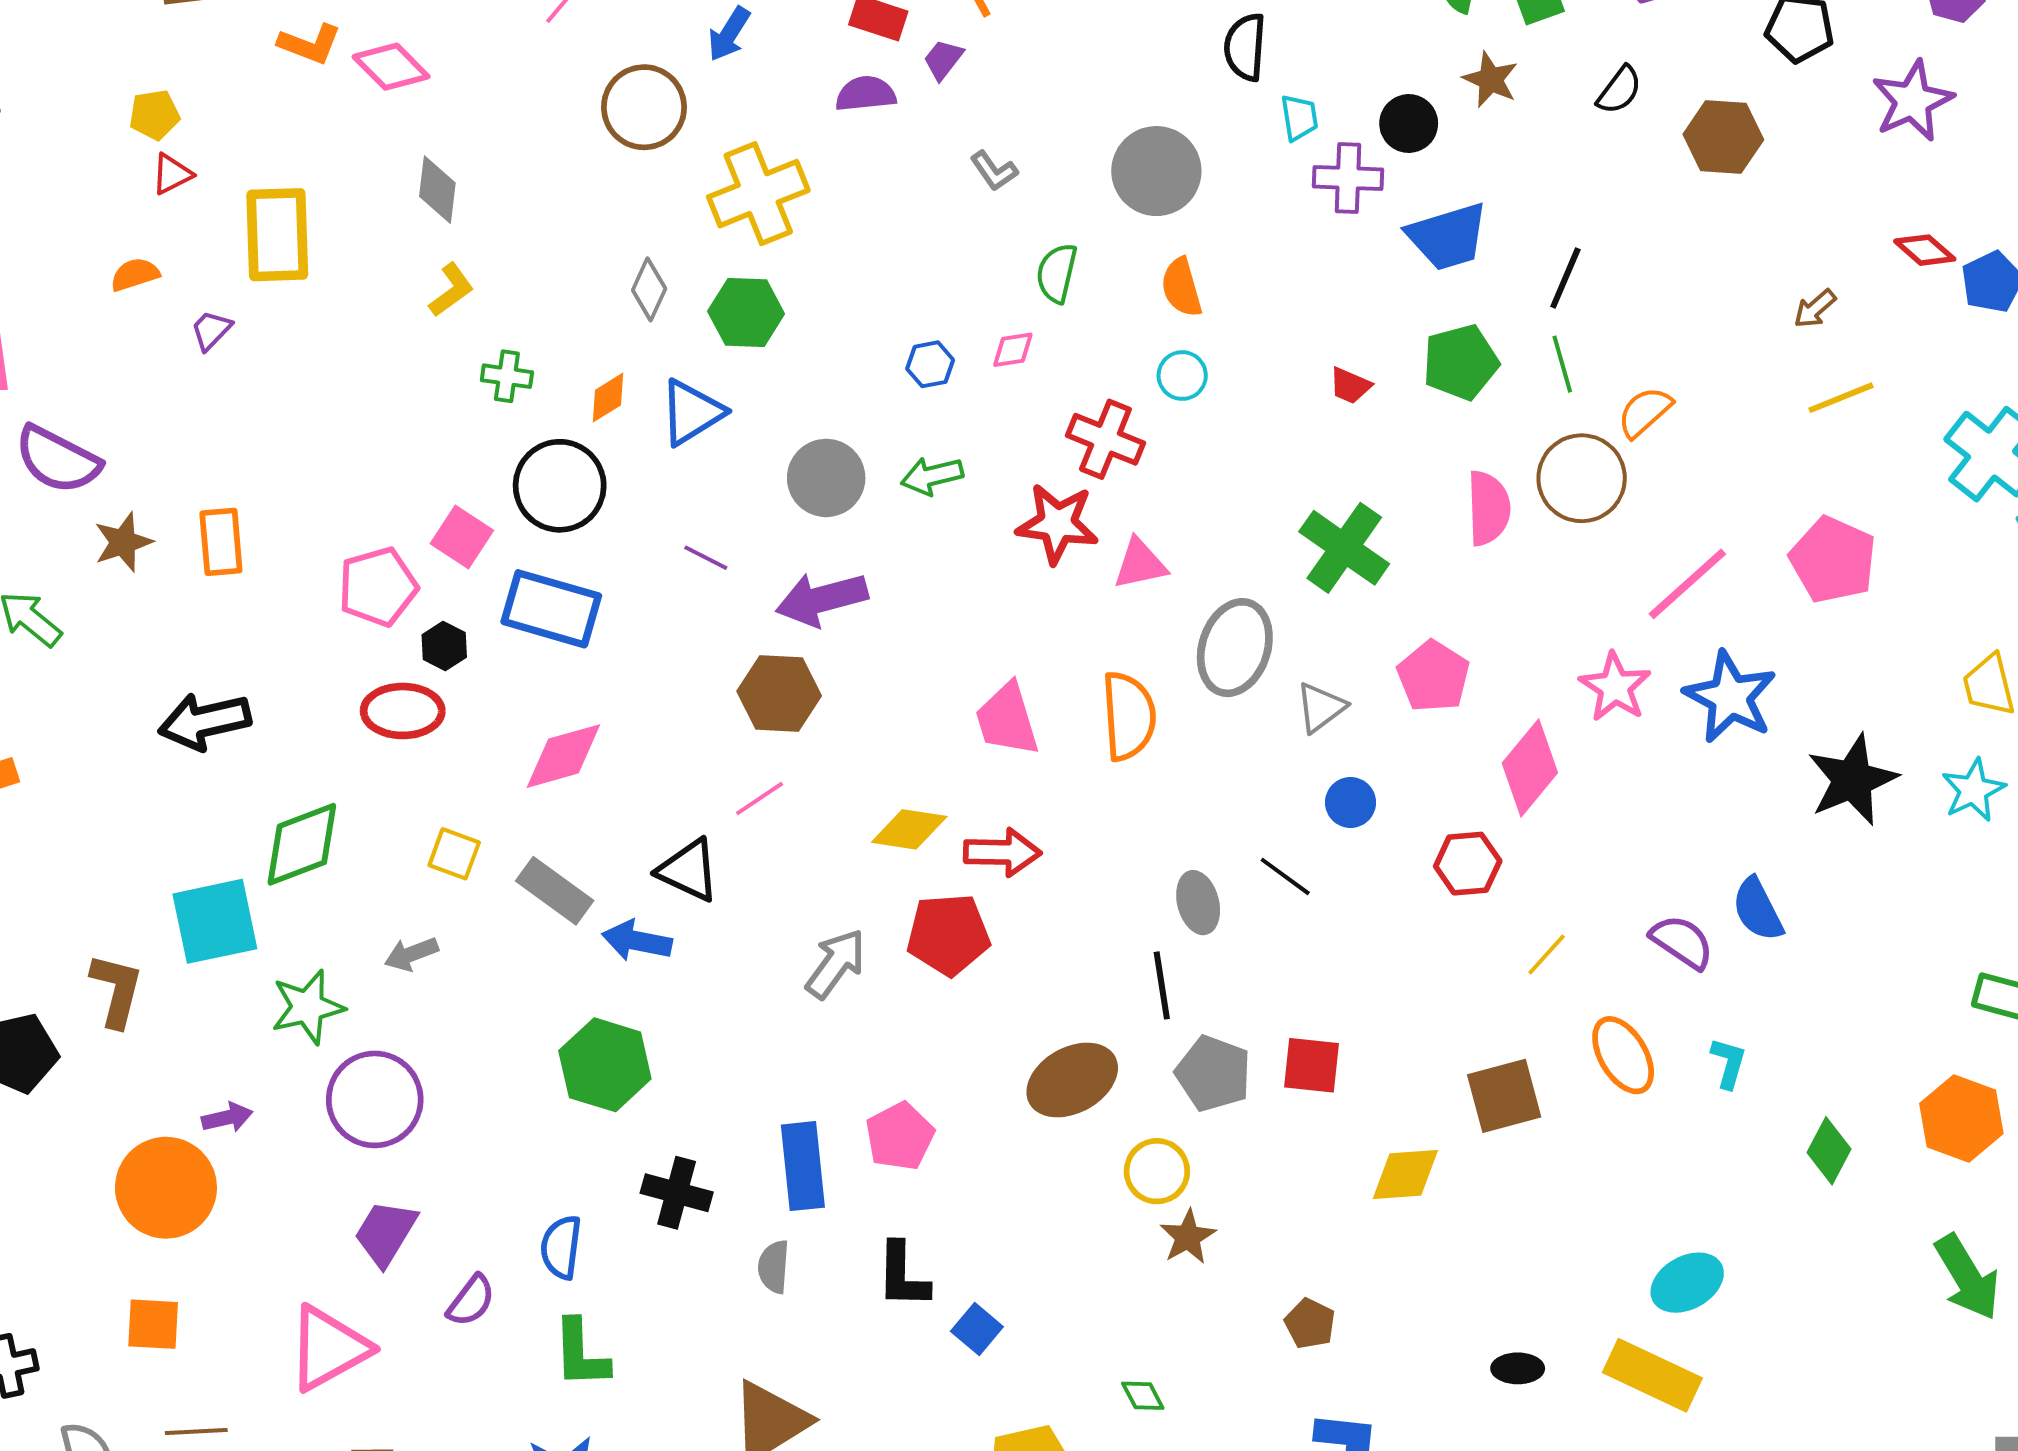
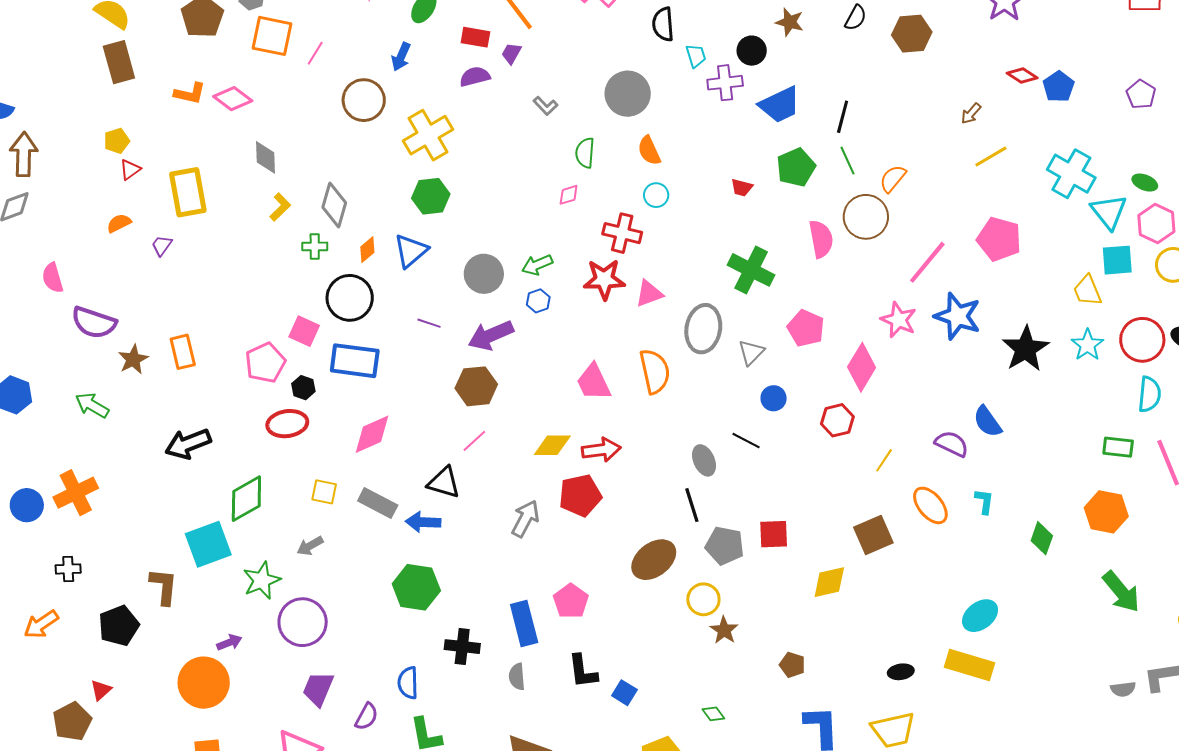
gray diamond: (649, 289) -> (334, 205), moved, size x1.4
blue hexagon: (930, 364) -> (538, 301), moved

